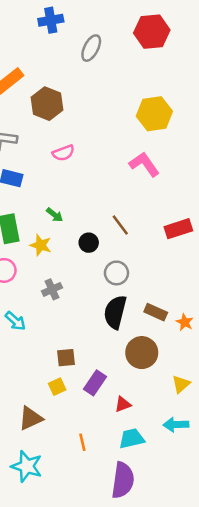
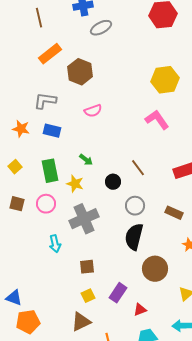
gray ellipse: (91, 48) -> (101, 28), moved, turned 35
gray cross: (52, 289) -> (84, 219), size x1.8
brown rectangle: (156, 312) -> (174, 213), moved
cyan arrow: (15, 321) -> (55, 244), turned 36
brown square: (66, 358) -> (87, 267), moved
brown triangle: (31, 418) -> (81, 322), moved

